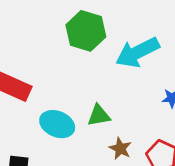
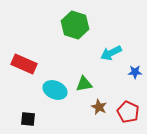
cyan arrow: (137, 52) -> (111, 53), moved, size x0.7

